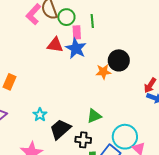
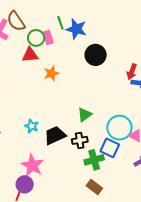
green circle: (66, 17) -> (36, 38), moved
blue star: (76, 48) -> (76, 29), moved
orange star: (103, 72) -> (51, 73), moved
black trapezoid: (60, 129) -> (55, 135), turned 30

